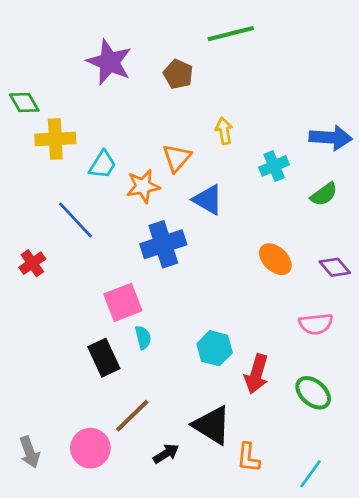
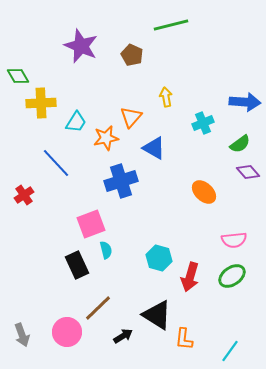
purple diamond: (335, 267) -> (248, 172), moved
green ellipse: (313, 393) -> (232, 276), moved, turned -76

